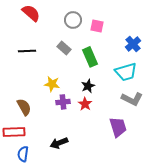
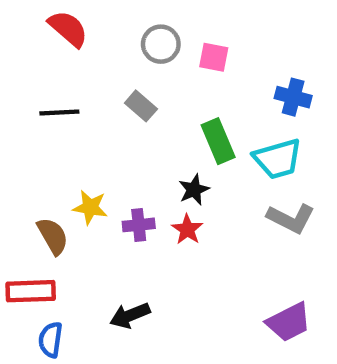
blue cross: (133, 44) -> (293, 97), turned -35
green rectangle: (90, 57) -> (218, 141), moved
yellow star: (52, 84) -> (90, 207), moved
purple trapezoid: (118, 127) -> (289, 322), moved, turned 80

